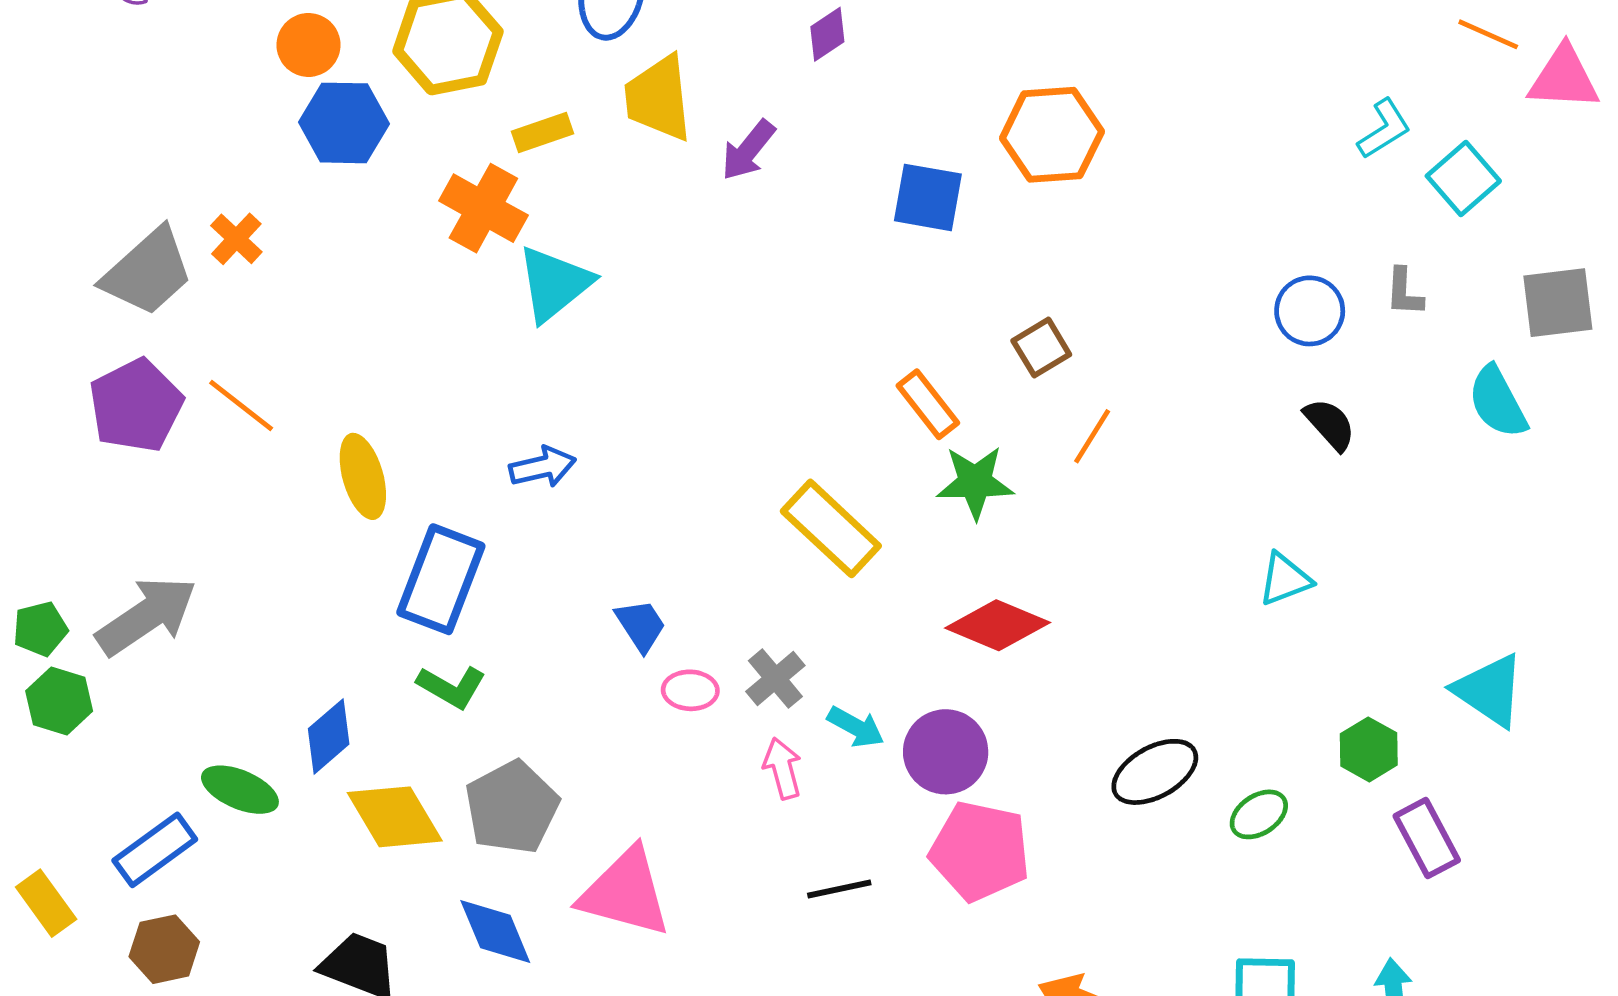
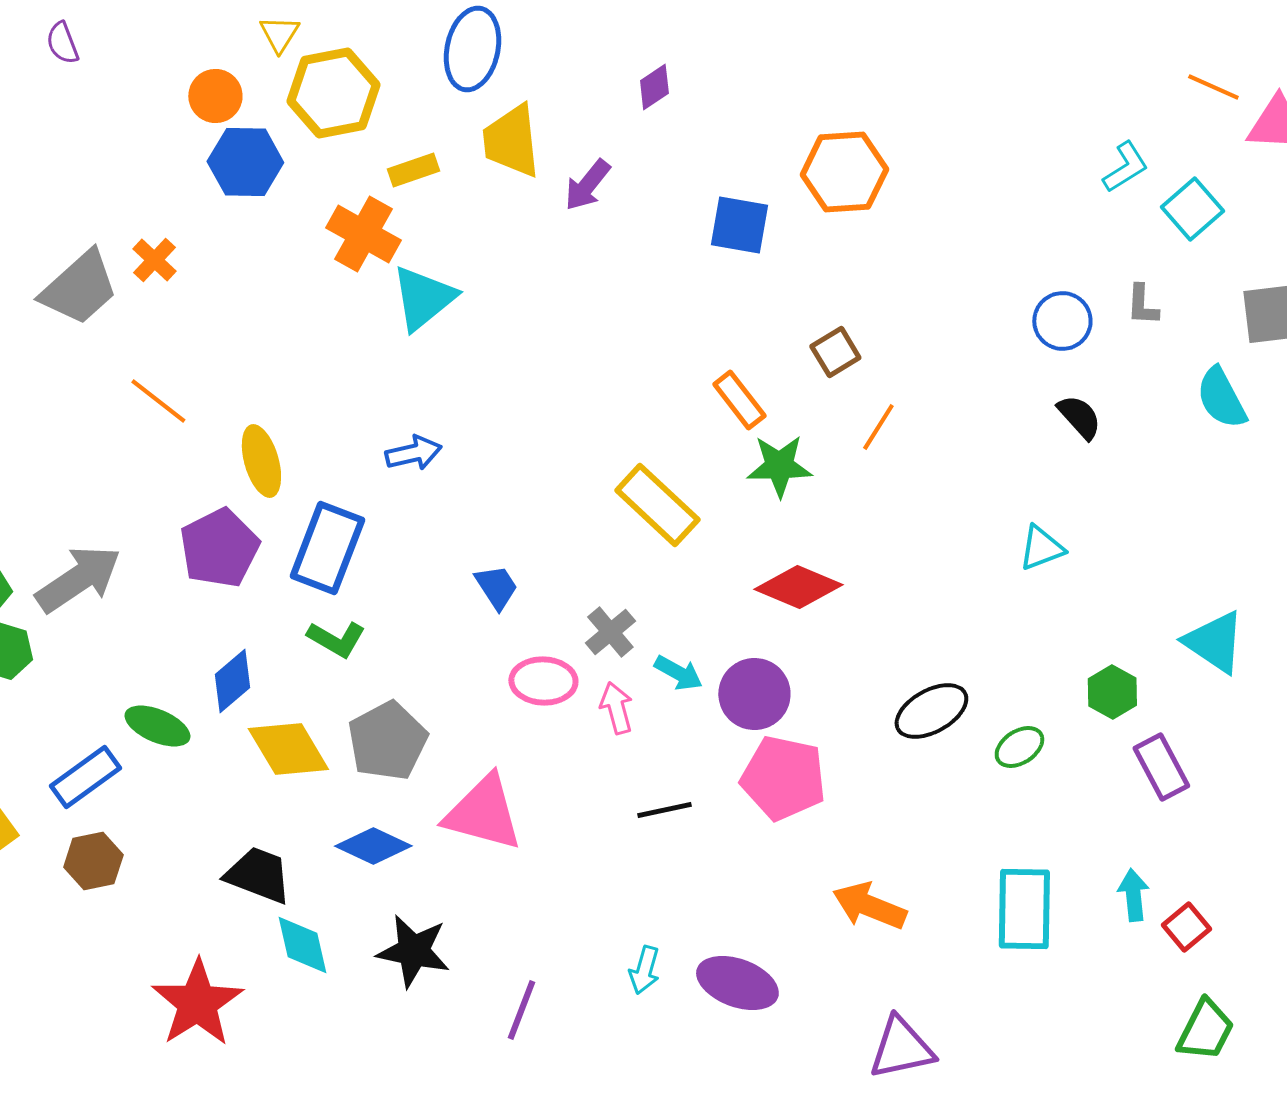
purple pentagon: (136, 405) -> (219, 548), moved
pink ellipse: (690, 690) -> (543, 681), moved, size x1.4
blue diamond: (495, 931) -> (373, 846), turned -42

